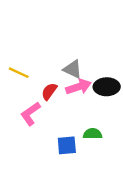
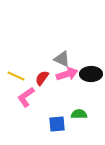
yellow line: (19, 73) -> (16, 76), moved

